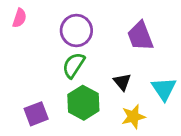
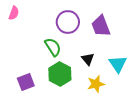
purple circle: (76, 30) -> (68, 22), moved
green semicircle: (74, 65) -> (53, 47), turned 114

